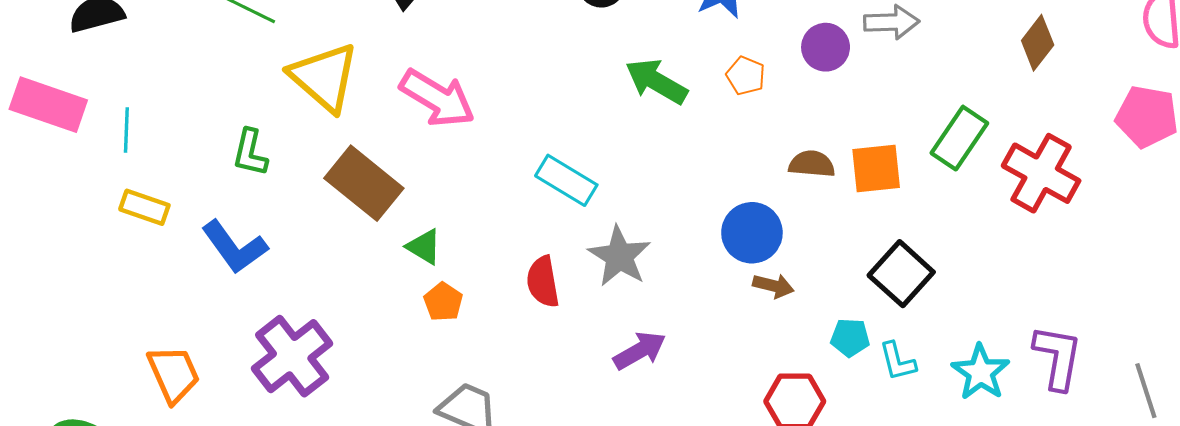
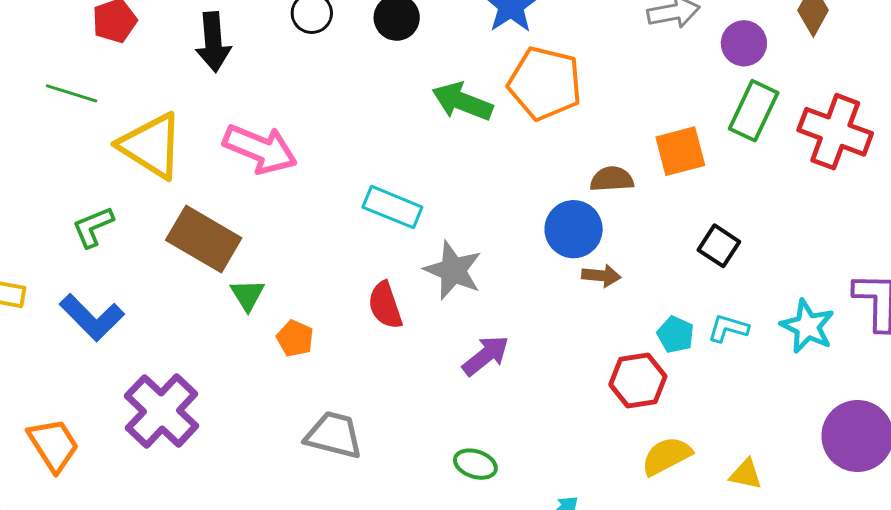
purple circle: (826, 47) -> (744, 43), moved
orange pentagon: (746, 76) -> (545, 83), size x2.0
green L-shape: (250, 153) -> (93, 227), turned 63
brown semicircle: (812, 164) -> (612, 179), moved
green triangle: (424, 247) -> (247, 295), moved, turned 36
black square: (901, 274) -> (719, 246), size x0.7
cyan pentagon: (850, 338) -> (676, 335), moved, turned 30
cyan L-shape: (897, 361) -> (728, 328), turned 129

